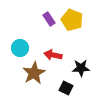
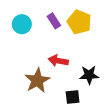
cyan circle: (20, 48) -> (22, 24), moved
black square: (66, 88) -> (73, 97), turned -32

